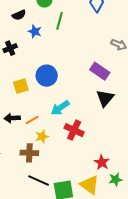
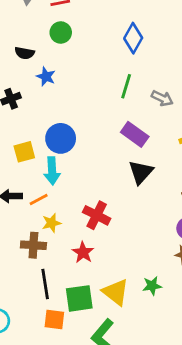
black semicircle: (19, 15) -> (25, 53), turned 32
green line: (60, 21) -> (126, 86), moved
cyan arrow: (60, 108) -> (52, 171), moved, turned -60
red star: (102, 162) -> (83, 252), moved
black line: (39, 180) -> (45, 284), turned 55

